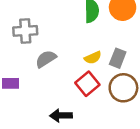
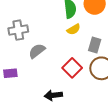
yellow semicircle: (93, 58) -> (74, 29), moved

